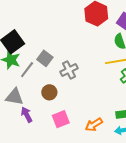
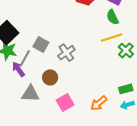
gray triangle: (14, 97) -> (30, 94), moved
purple arrow: (27, 115) -> (18, 69), moved

